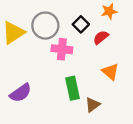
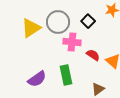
red semicircle: (101, 37) -> (93, 55), moved, turned 72
green rectangle: (73, 88) -> (66, 75), moved

